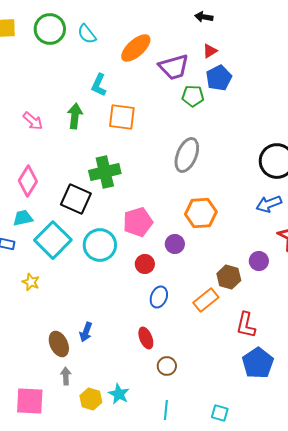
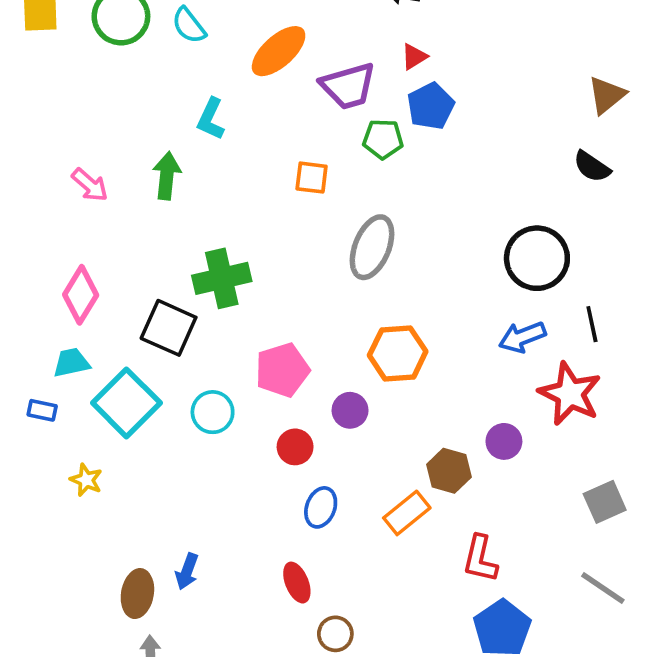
orange square: (122, 117) -> (312, 178), moved, size x0.7
cyan circle: (100, 245) -> (213, 412), size x0.7
brown ellipse: (59, 344) -> (137, 594), turned 35

